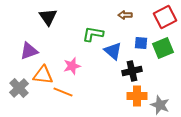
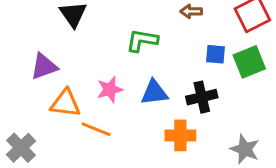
blue triangle: (113, 51) -> (154, 93), moved, turned -48
gray cross: (19, 88) -> (21, 148), moved
orange cross: (137, 96) -> (180, 135), moved

